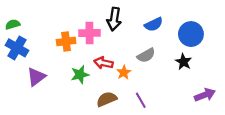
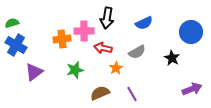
blue circle: (191, 34) -> (191, 32), moved
red arrow: (103, 63) -> (103, 48), moved

